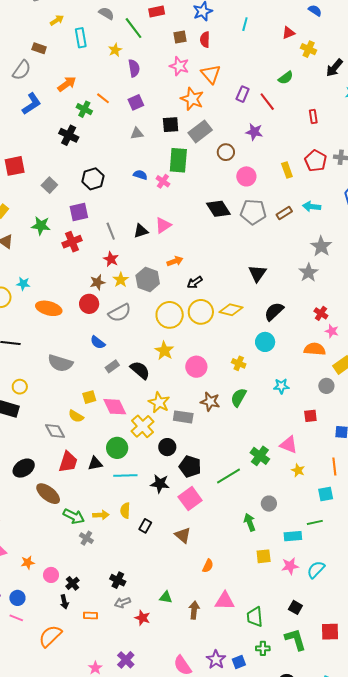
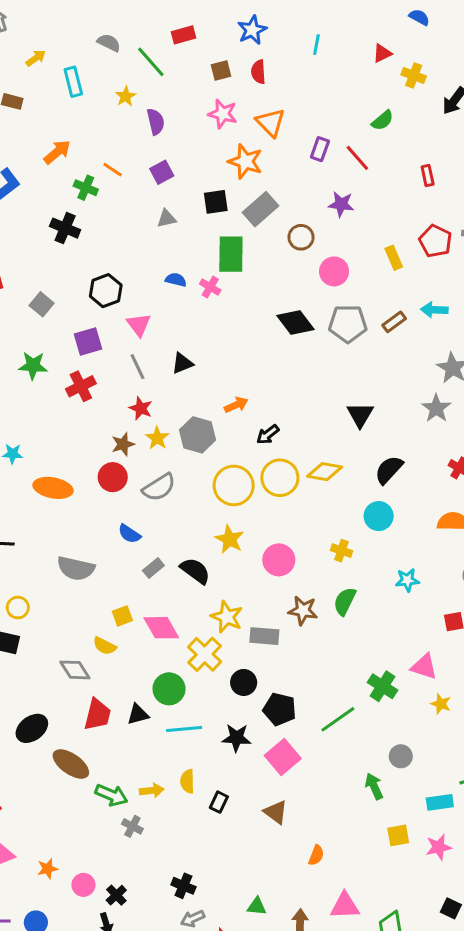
pink triangle: (163, 225) -> (139, 325), moved, turned -30

